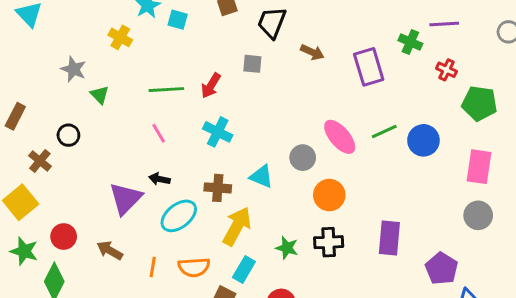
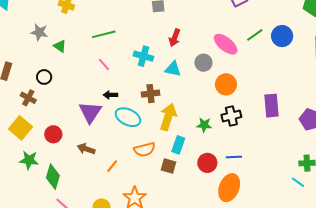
red arrow: (211, 86) -> (175, 38), moved
cyan triangle: (261, 177) -> (173, 69), moved
cyan ellipse: (179, 216) -> (128, 117), turned 75
red circle: (64, 237) -> (53, 134), moved
orange line: (153, 267) -> (112, 166), moved, turned 40

